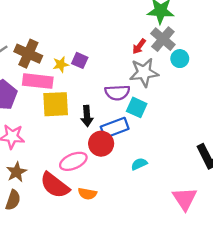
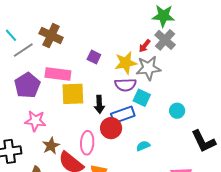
brown cross: (28, 54) -> (51, 36), moved
cyan circle: (180, 59) -> (177, 111), moved
yellow star: (61, 64) -> (126, 63), moved, size x1.6
pink ellipse: (73, 161) -> (87, 143), turned -65
brown star: (16, 172) -> (51, 146), moved

